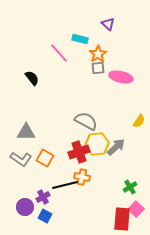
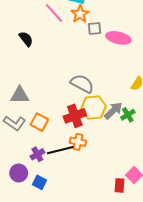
orange star: (98, 54) -> (80, 14), moved
green cross: (130, 187) -> (128, 115), moved
purple cross: (43, 197) -> (37, 154), moved
red rectangle: (122, 219) -> (119, 185), size x0.6

